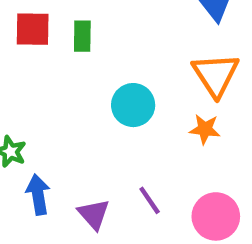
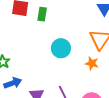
blue arrow: (38, 195) -> (13, 83), turned 72

